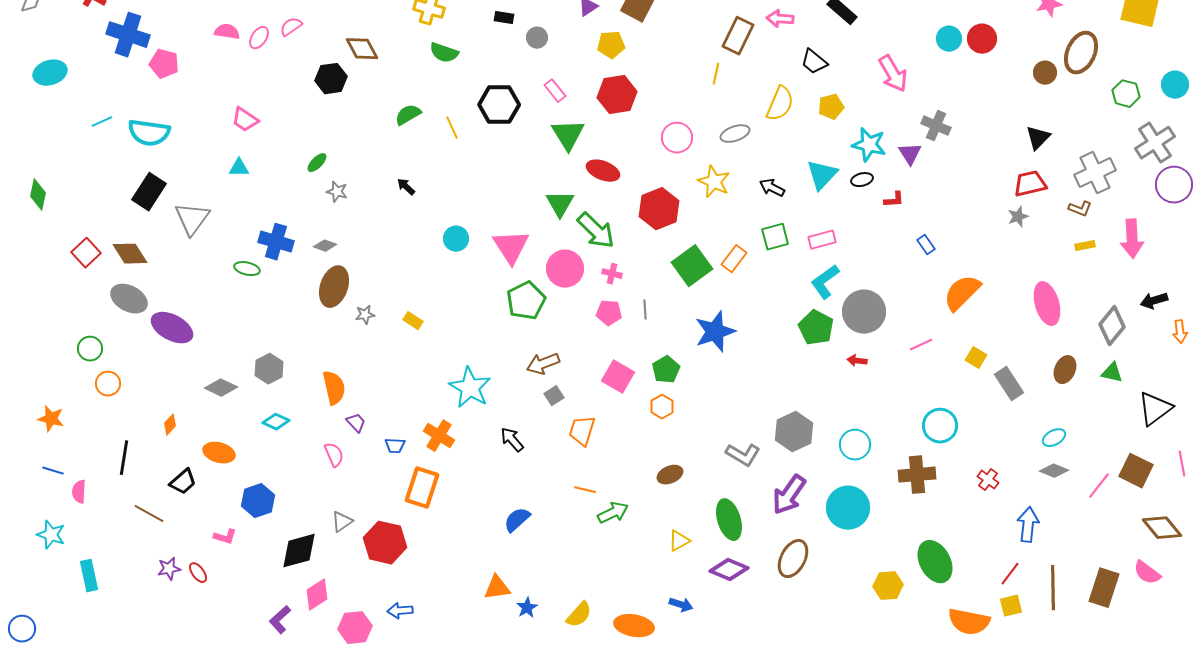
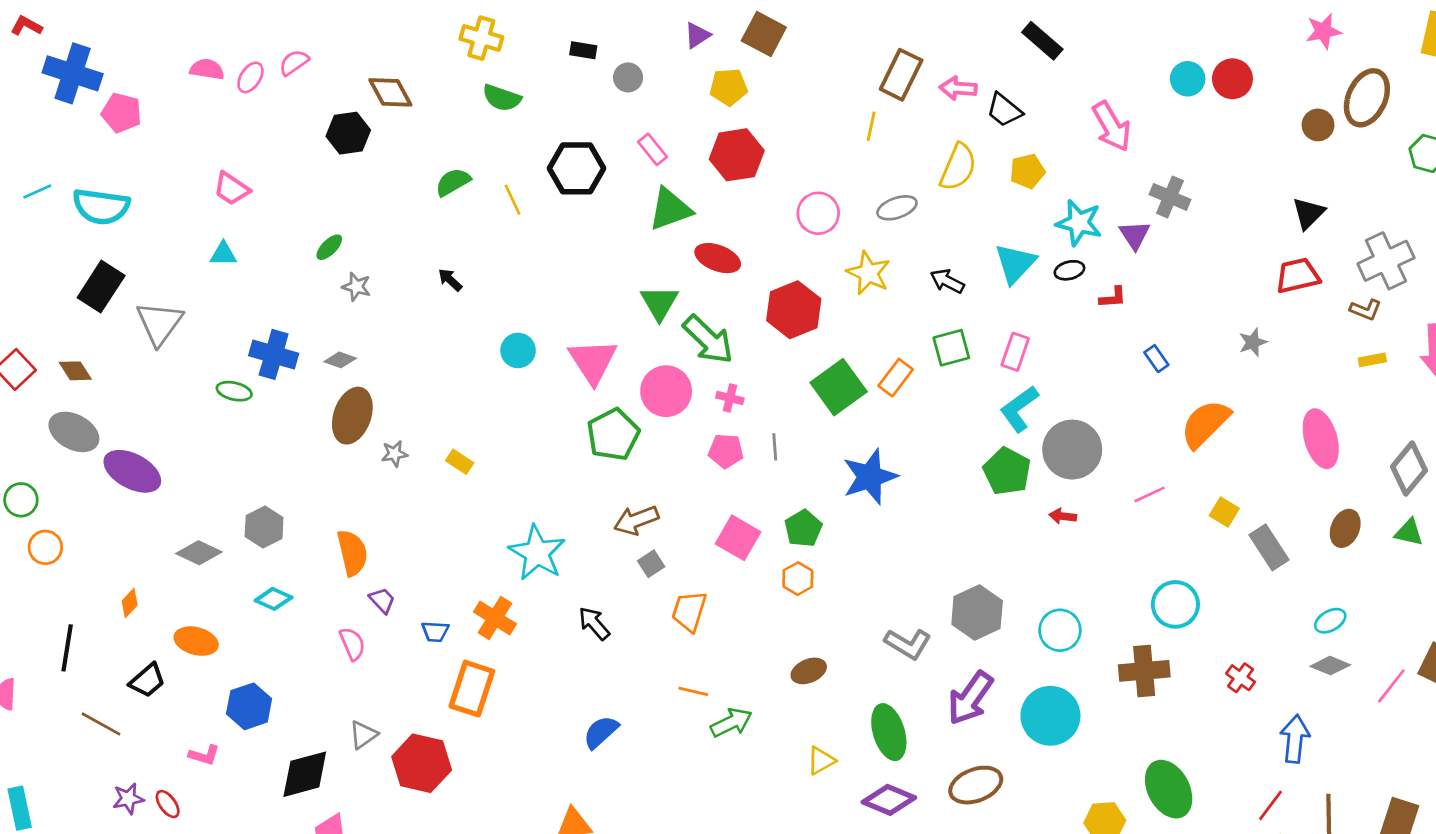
pink arrow: (780, 19) -> (958, 88), moved
green triangle: (568, 135) -> (670, 209), turned 42
gray star: (1018, 217) -> (1253, 342), moved
pink rectangle: (822, 240) -> (1015, 352), turned -56
brown diamond: (130, 254) -> (75, 371), size x0.7
brown ellipse: (793, 559) -> (976, 785), turned 42

